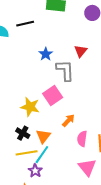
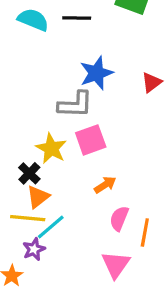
blue star: (46, 54) -> (96, 73), size x1.5
gray L-shape: (65, 70) -> (75, 105), moved, turned 80
black cross: (23, 133) -> (29, 173), moved
orange triangle: (43, 136) -> (38, 197), moved

